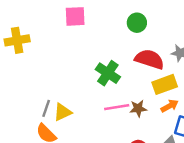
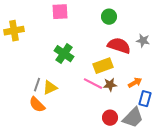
green cross: (108, 73) -> (64, 54), moved
yellow rectangle: (165, 84) -> (103, 66), moved
pink line: (117, 107) -> (93, 84), turned 36

